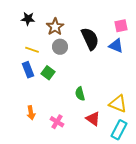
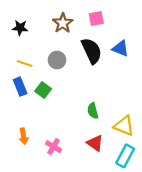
pink square: (121, 26) -> (96, 18), moved
brown star: (55, 27) -> (63, 23), moved
blue triangle: (116, 46) -> (120, 48), moved
green semicircle: (80, 94) -> (93, 111), moved

